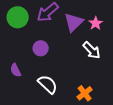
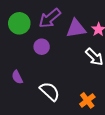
purple triangle: (74, 22) -> (76, 28), turned 35
purple circle: (41, 48) -> (42, 47), moved

